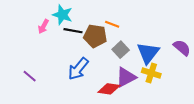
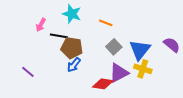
cyan star: (62, 15) -> (72, 14), moved
black line: (73, 31) -> (59, 36), moved
brown pentagon: (95, 36) -> (72, 48), moved
blue arrow: (78, 69) -> (74, 65), size x0.7

